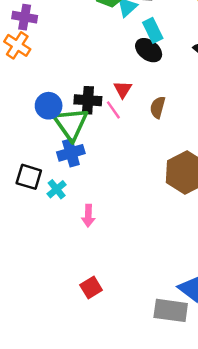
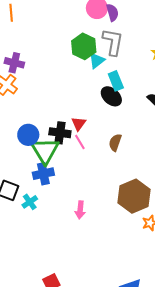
red triangle: (123, 89) -> (79, 124), moved
pink arrow: (88, 216) -> (80, 210), moved

